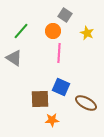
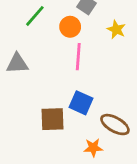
green line: (21, 31) -> (35, 16), moved
gray triangle: (14, 58) -> (17, 63), turned -36
orange star: (52, 120) -> (93, 148), moved

